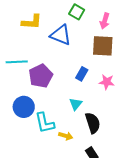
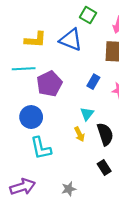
yellow L-shape: (32, 22) -> (35, 40), moved
cyan L-shape: (45, 123) -> (41, 148), moved
yellow arrow: (66, 136) -> (79, 134), moved, turned 48

